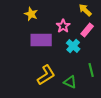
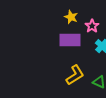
yellow star: (31, 14) -> (71, 17), moved

